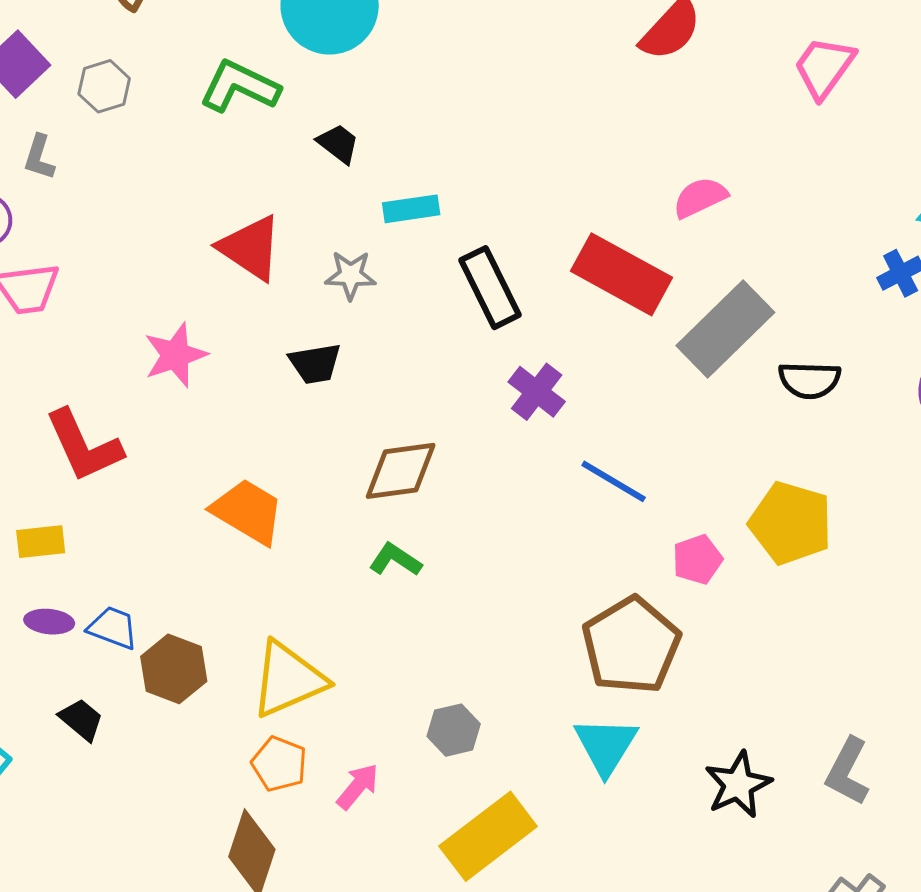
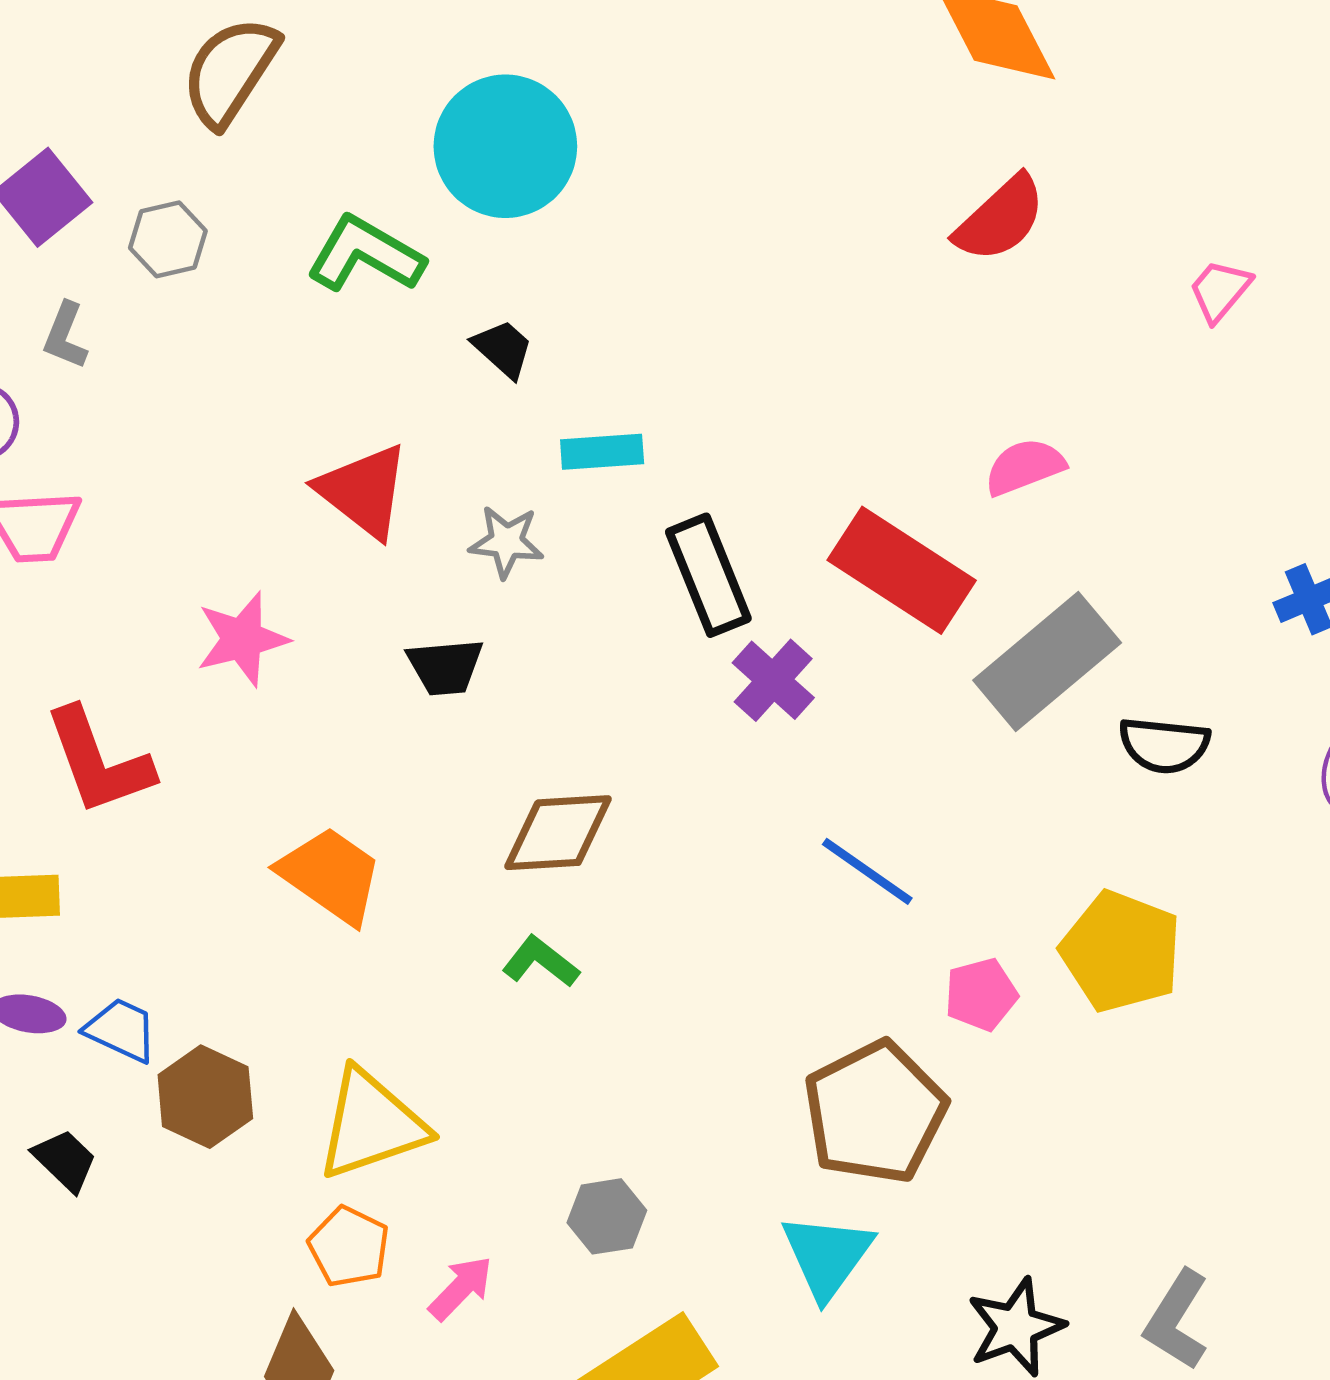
pink trapezoid: (824, 67) -> (1220, 291), size x0.7
purple cross: (537, 392) -> (773, 680), moved

